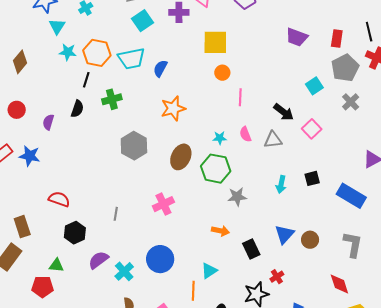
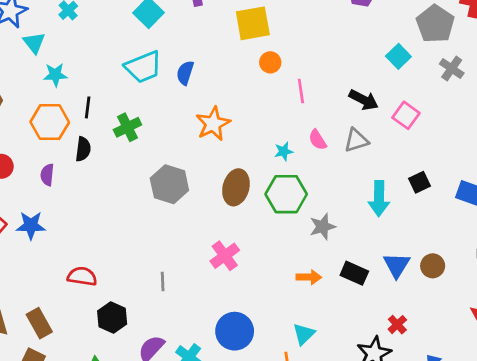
orange hexagon: (97, 53) -> (50, 122), moved
cyan arrow: (281, 184) -> (379, 198), size x1.4
black rectangle: (251, 249) -> (354, 273), moved, turned -30

